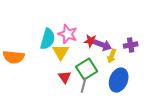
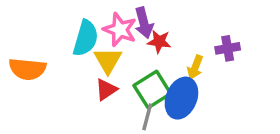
purple arrow: (103, 45) -> (144, 23), moved, turned 54
red triangle: (65, 77) -> (106, 90), moved, turned 32
blue ellipse: (119, 80) -> (181, 98), moved

